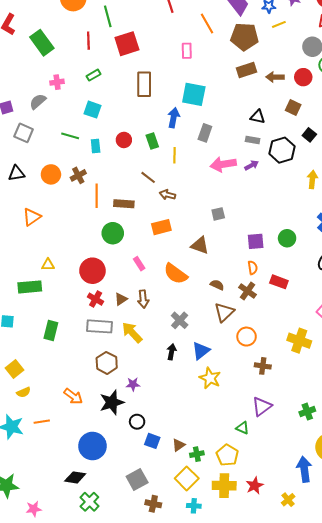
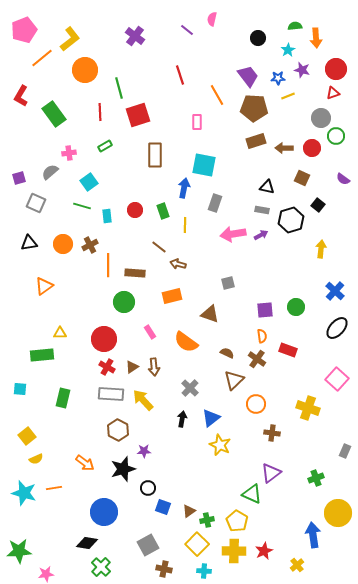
cyan square: (92, 110) -> (89, 182), moved, turned 36
green triangle: (242, 428) -> (252, 494), size x1.5

